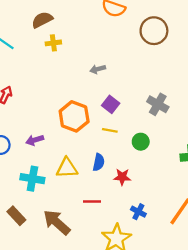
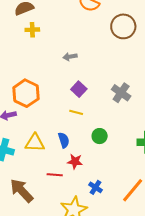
orange hexagon: (74, 116) -> (26, 93), moved
green circle: (141, 142) -> (100, 136), moved
blue semicircle: (99, 162) -> (64, 140), turned -35
red star: (122, 177) -> (75, 161), moved

